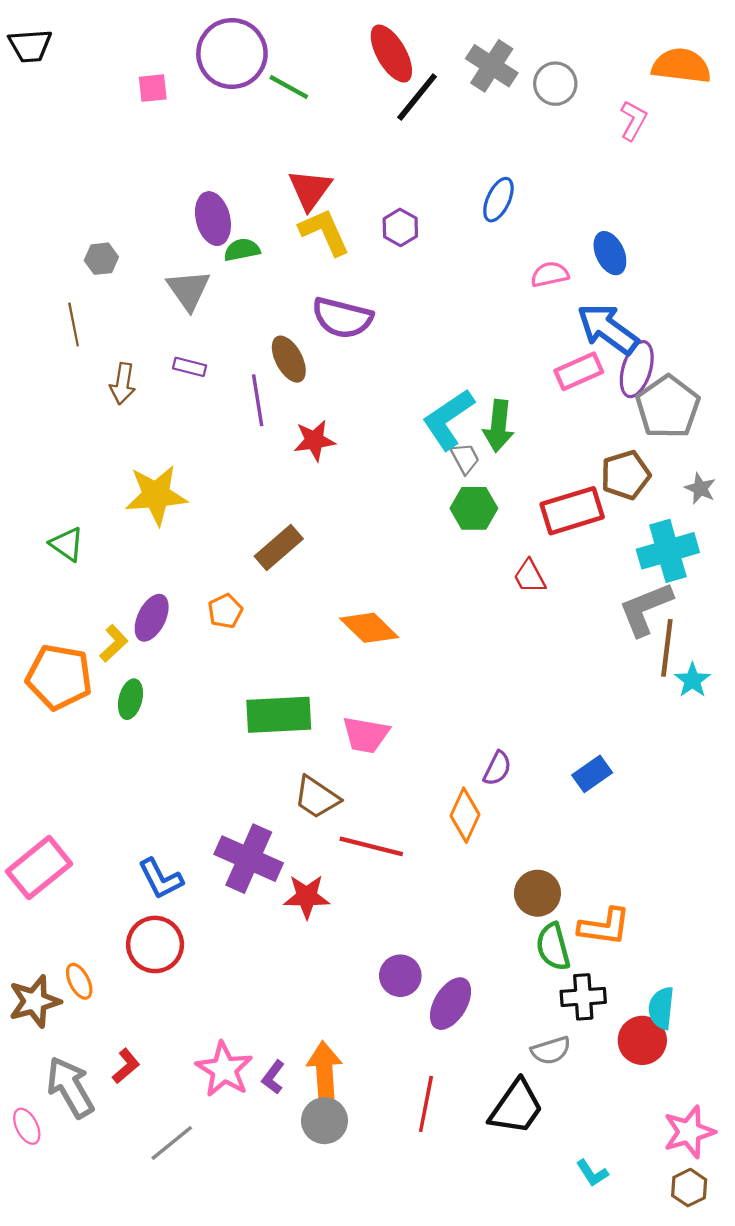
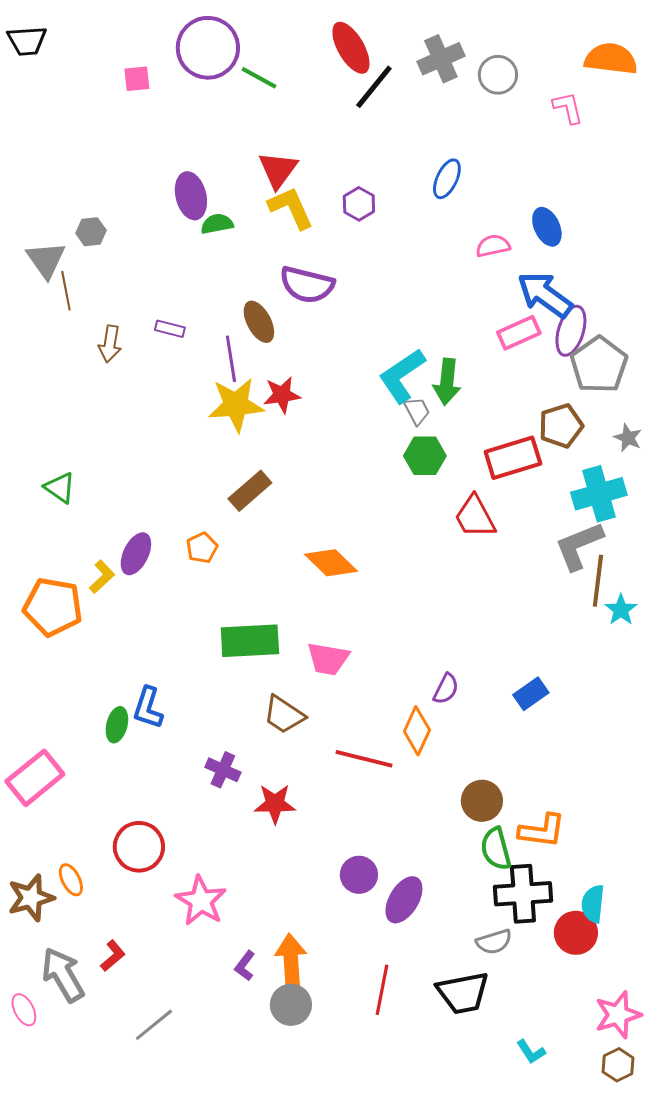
gray cross: (492, 66) -> (441, 59), turned 33
pink L-shape: (633, 120) -> (568, 108), turned -42
gray triangle: (188, 290) -> (46, 260), moved
yellow star: (156, 495) -> (236, 405), moved
red trapezoid: (530, 577) -> (475, 517), size x1.4
green ellipse: (130, 699) -> (117, 725), moved
red line: (371, 846) -> (364, 759), moved
purple cross: (249, 859) -> (223, 770), size x0.6
blue L-shape: (161, 879) -> (148, 708), moved, turned 45
black cross: (583, 997) -> (523, 894), size x1.4
pink star: (224, 1069) -> (201, 901), moved
black trapezoid: (516, 1107) -> (463, 993), turned 44

